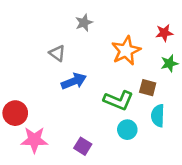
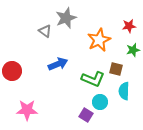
gray star: (84, 23) -> (66, 18), size x1.5
gray triangle: (57, 53) -> (45, 31), moved
red circle: (15, 113) -> (12, 71), moved
purple square: (83, 146) -> (86, 115), moved

